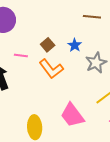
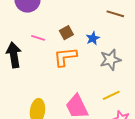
orange L-shape: (51, 69) -> (65, 57), turned 110

